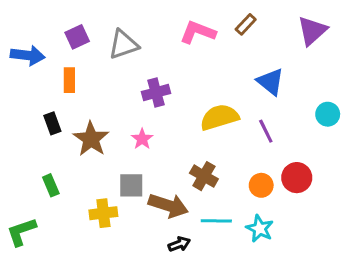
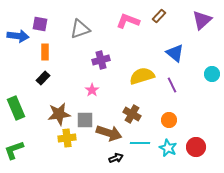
purple square: (77, 37) -> (40, 24), moved, turned 35
black rectangle: (52, 123) -> (43, 78), moved, turned 64
brown star: (91, 139) -> (59, 114), moved, turned 30
red circle: (297, 178) -> (196, 147), moved
green rectangle: (51, 185) -> (16, 108), moved, size x1.6

